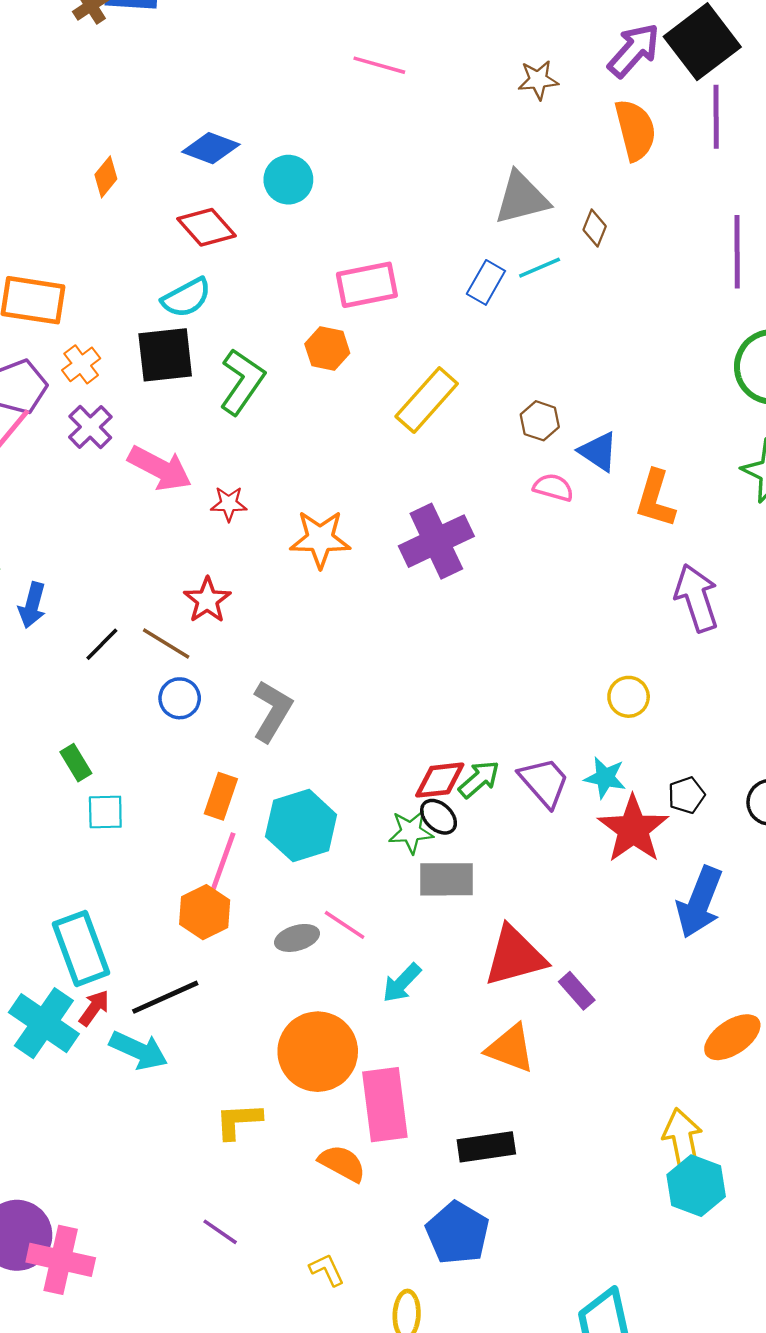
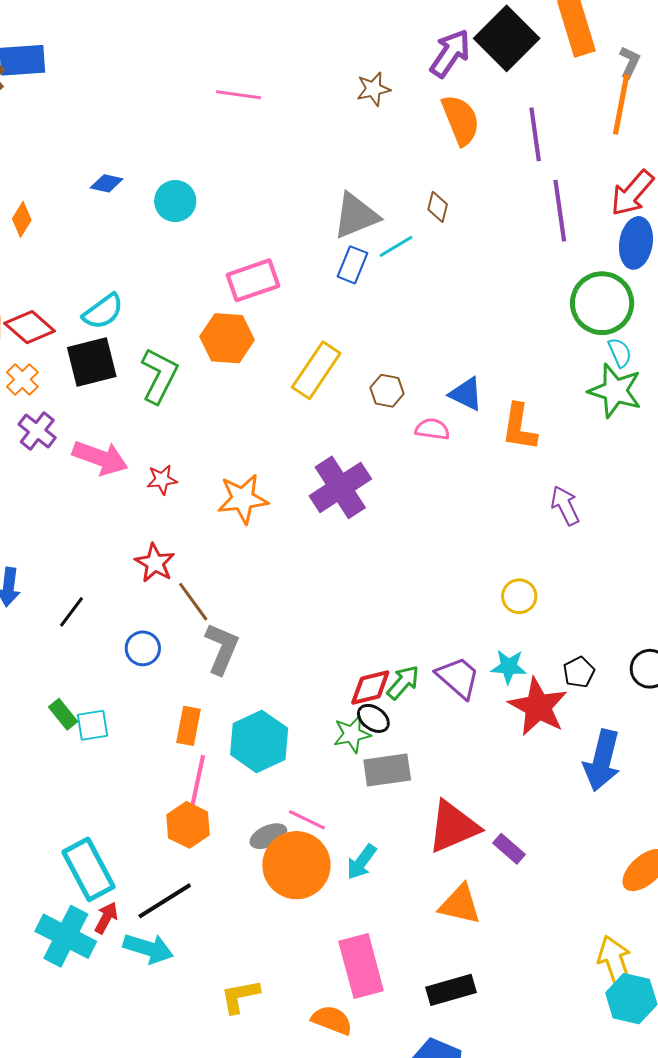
purple line: (716, 117) -> (535, 134), moved
blue diamond: (211, 148) -> (107, 183), size x0.7
gray triangle: (522, 198) -> (356, 216), moved
red diamond: (206, 227) -> (30, 327), moved
orange hexagon: (327, 349) -> (227, 338), size x1.4
brown hexagon: (540, 421) -> (387, 391), moved
purple arrow: (697, 598) -> (565, 506), size x0.7
brown line: (166, 644) -> (193, 602), moved, turned 30
cyan square: (105, 812) -> (92, 725), moved
orange circle: (318, 1052) -> (296, 865), moved

